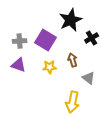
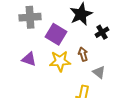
gray cross: (20, 41) -> (30, 17), moved, size x1.5
yellow star: (50, 67) -> (60, 61), size x1.5

